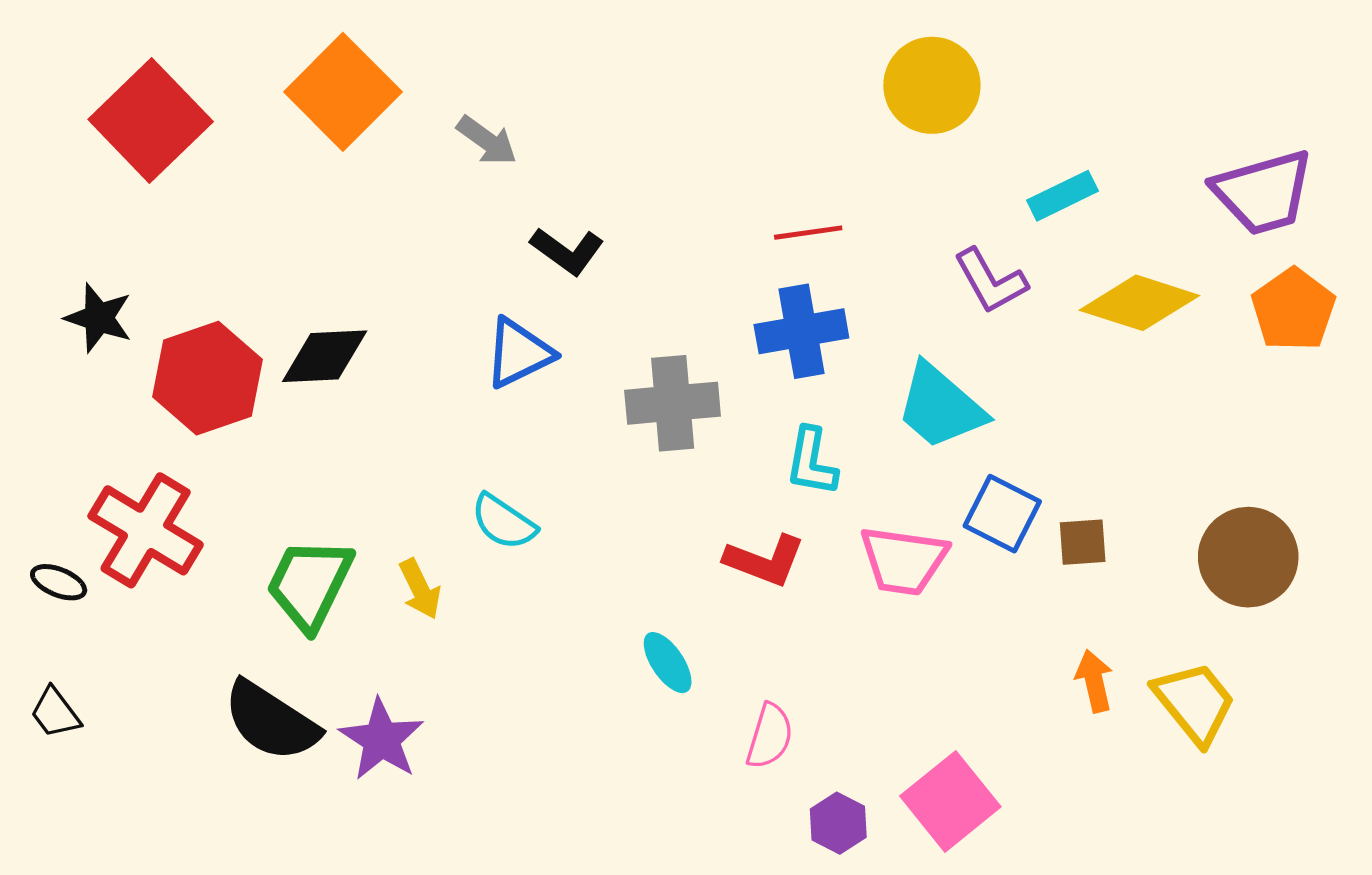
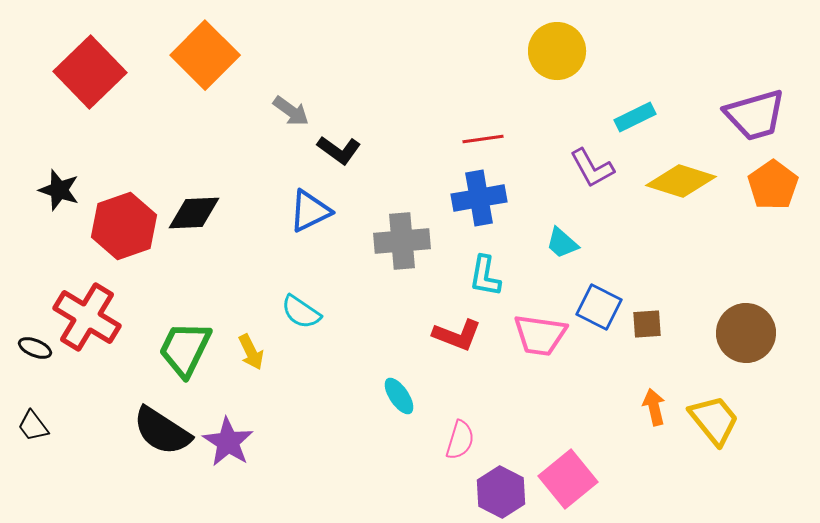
gray arrow: (487, 141) -> (291, 111), moved
cyan trapezoid: (940, 407) -> (562, 243), size x0.6
purple hexagon: (838, 823) -> (501, 492), size x1.4

